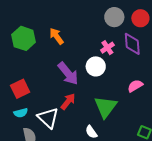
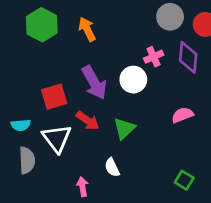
red square: (20, 89) -> (54, 97), moved
red arrow: (68, 101) -> (88, 121), turned 78
green triangle: (106, 107) -> (124, 129), moved, size x0.7

